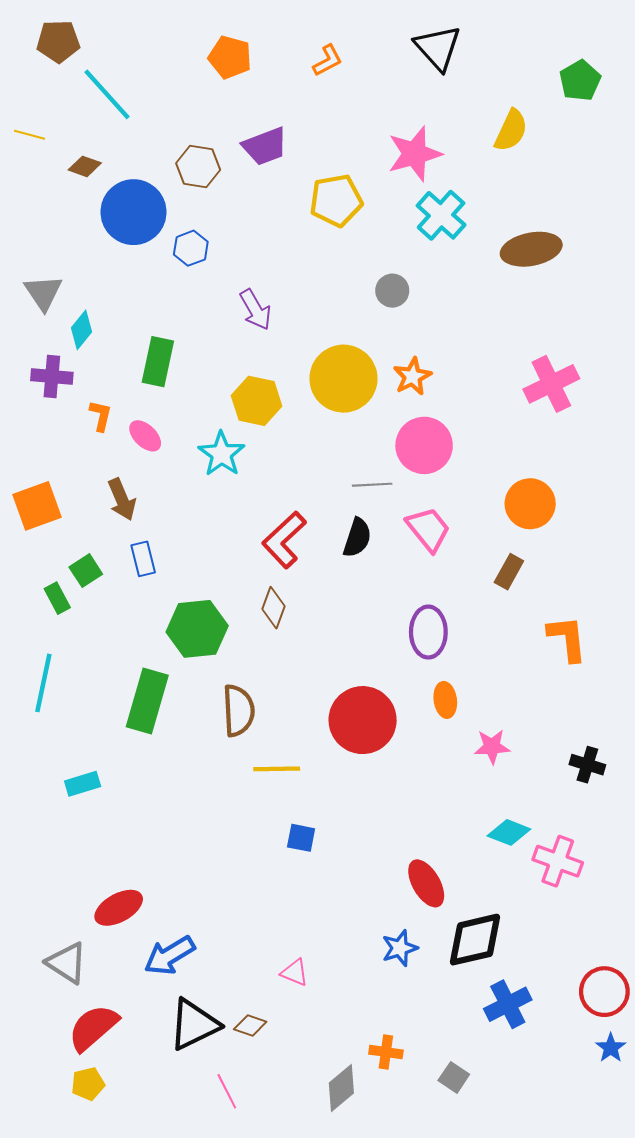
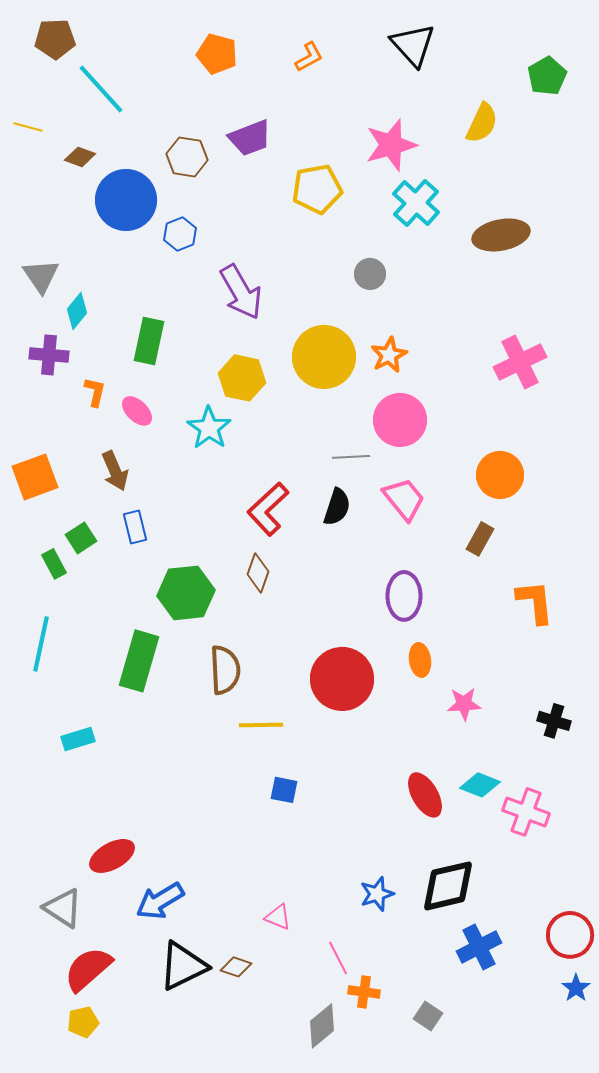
purple arrow: (255, 310) -> (241, 292), size x1.4
red ellipse: (426, 883) -> (425, 795), moved
pink line: (227, 1091) -> (338, 958), moved

